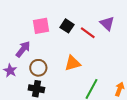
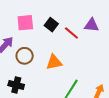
purple triangle: (107, 23) -> (91, 25), turned -42
brown circle: (38, 68) -> (25, 56), moved

